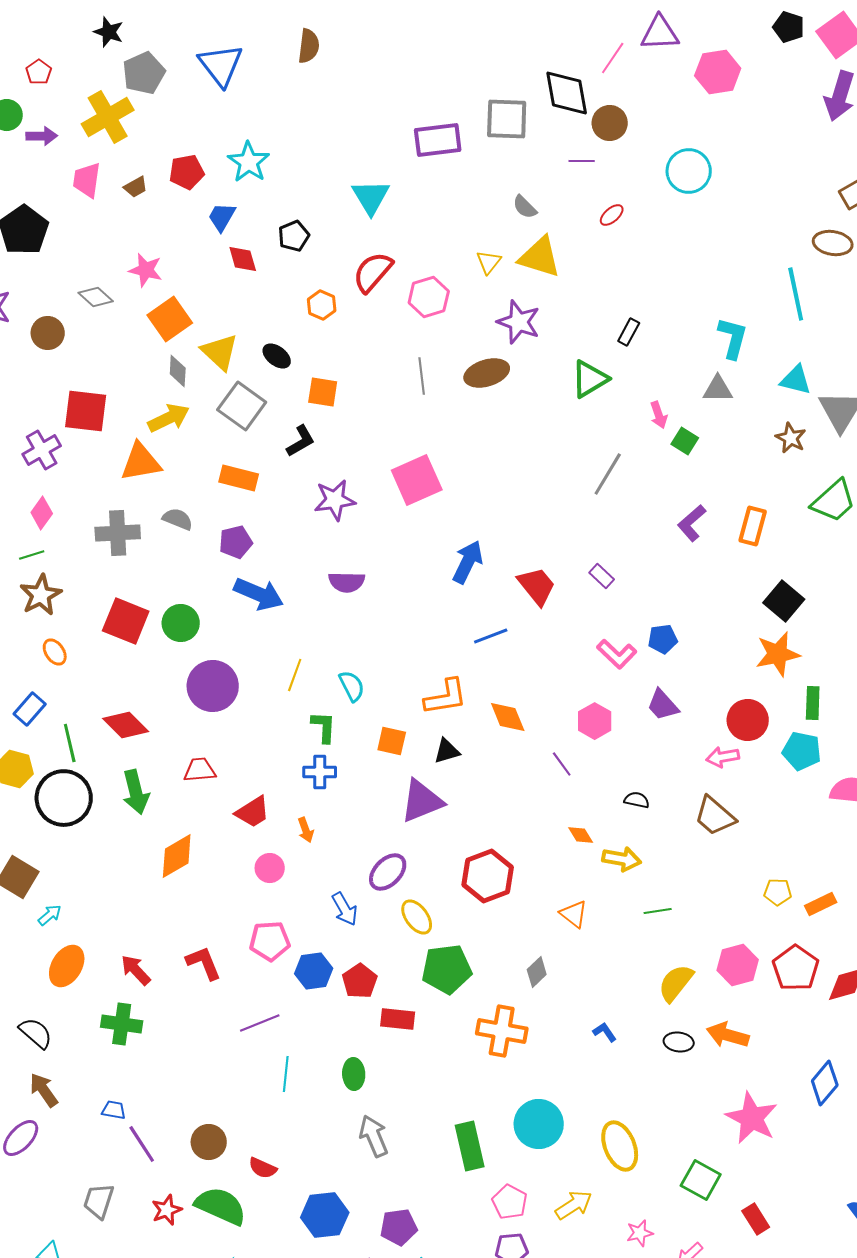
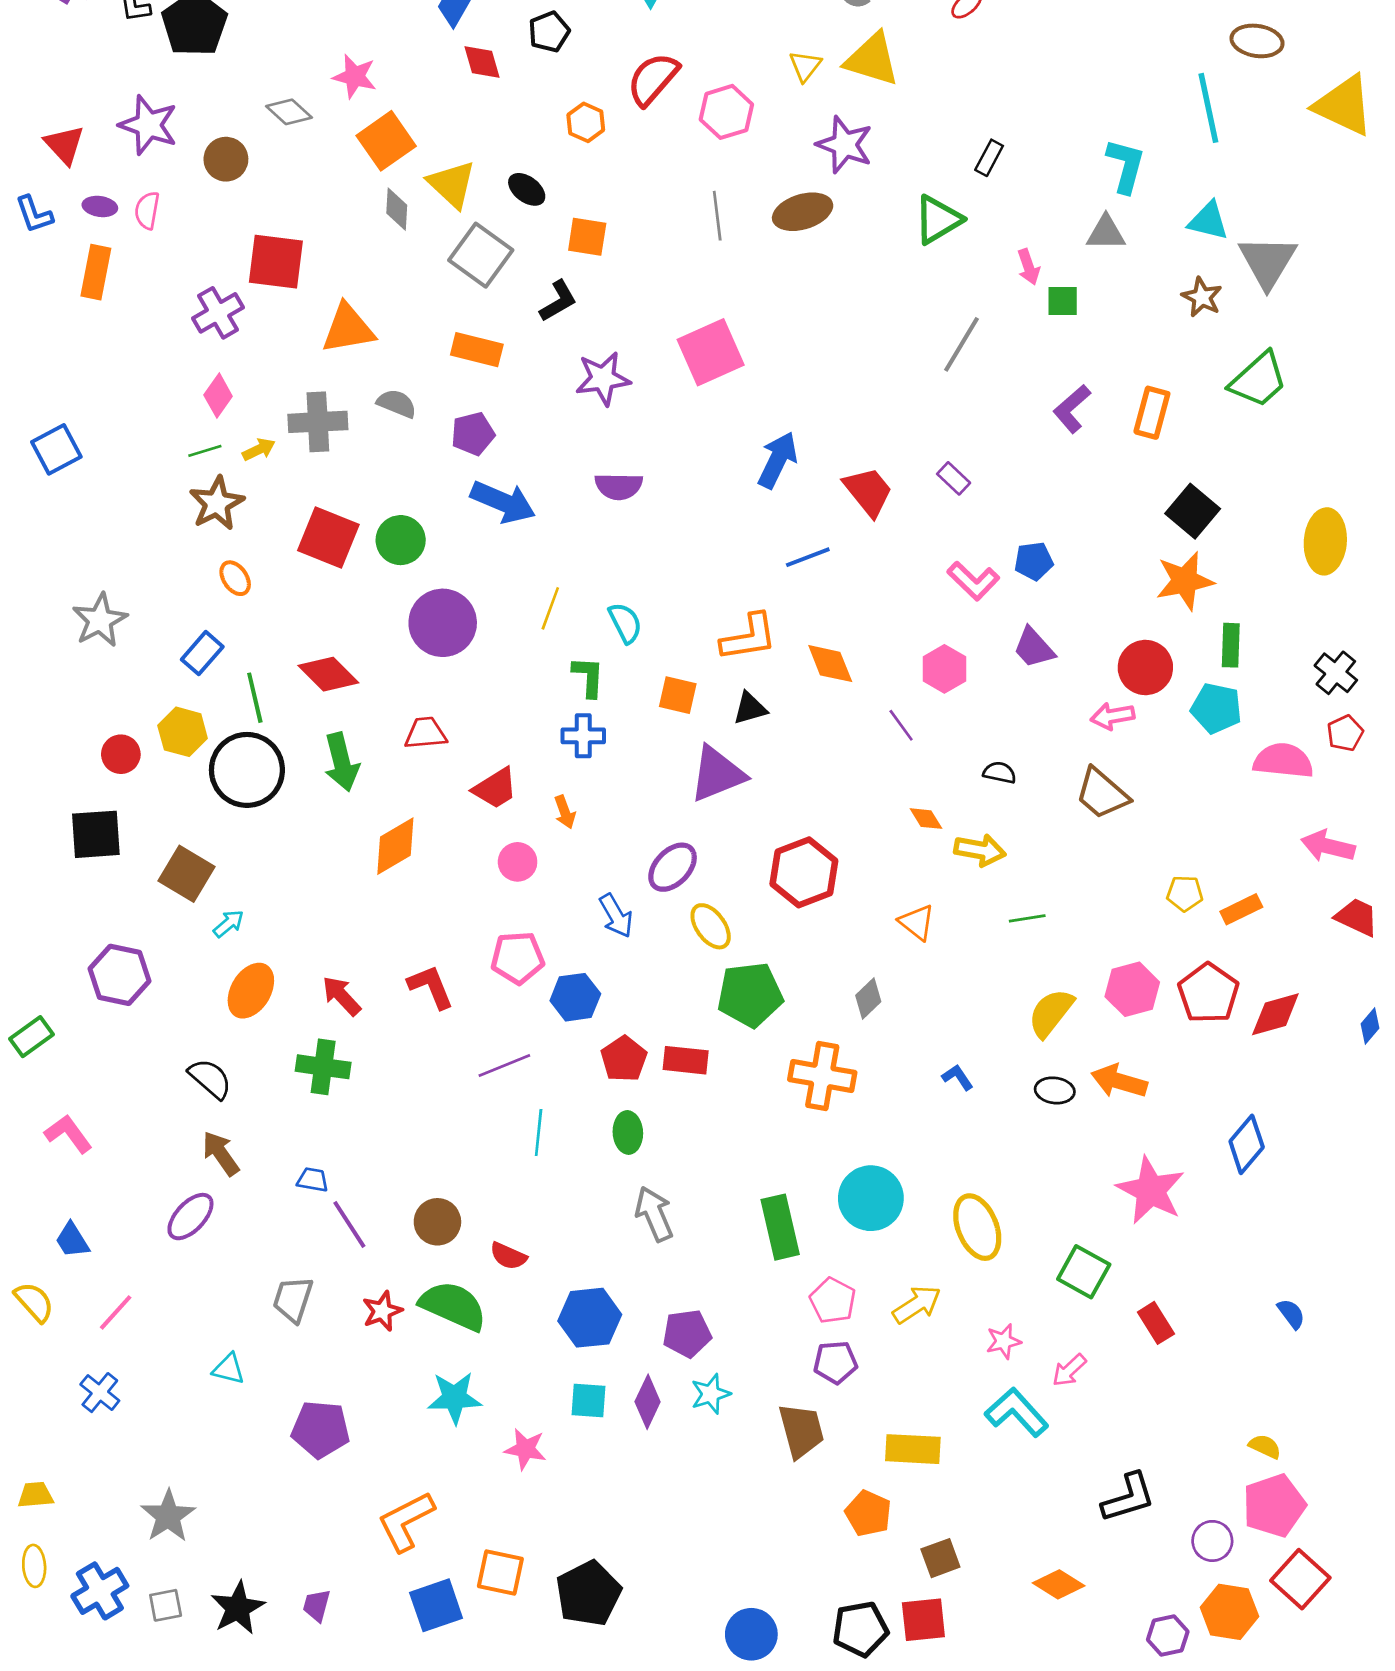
yellow arrow: (169, 418) -> (259, 449), moved, size x0.6
green square: (685, 441) -> (1063, 301), turned -32
red pentagon: (360, 981) -> (624, 1059), moved

